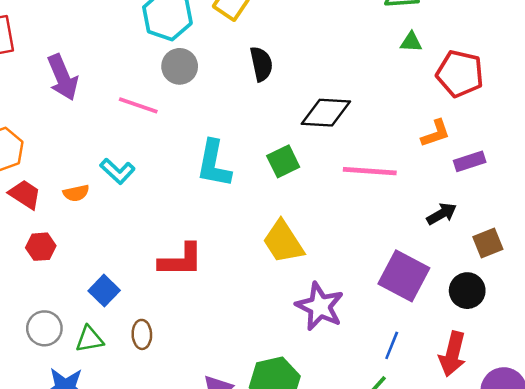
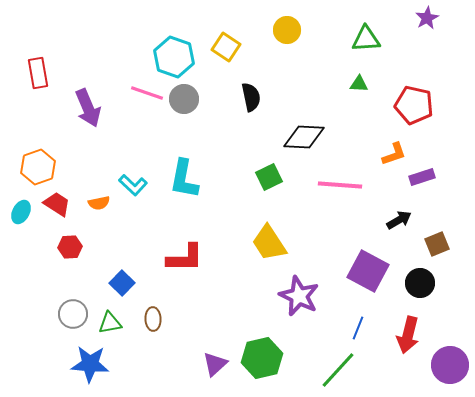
green triangle: (411, 42) -> (359, 84), moved
pink line: (138, 105) -> (147, 93), moved
cyan L-shape: (214, 164) -> (184, 179), moved

